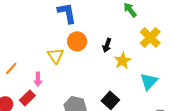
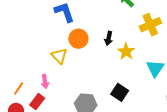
yellow cross: (150, 38) -> (150, 25), turned 30
orange line: (11, 68) -> (19, 89), moved

